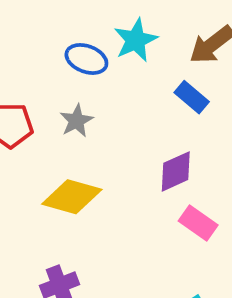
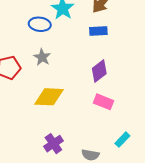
blue rectangle: (192, 97) -> (98, 31), turned -30
pink rectangle: (198, 223) -> (104, 102), moved

